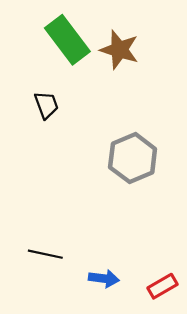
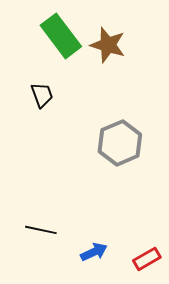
blue arrow: (104, 278) -> (94, 252), turned -32

